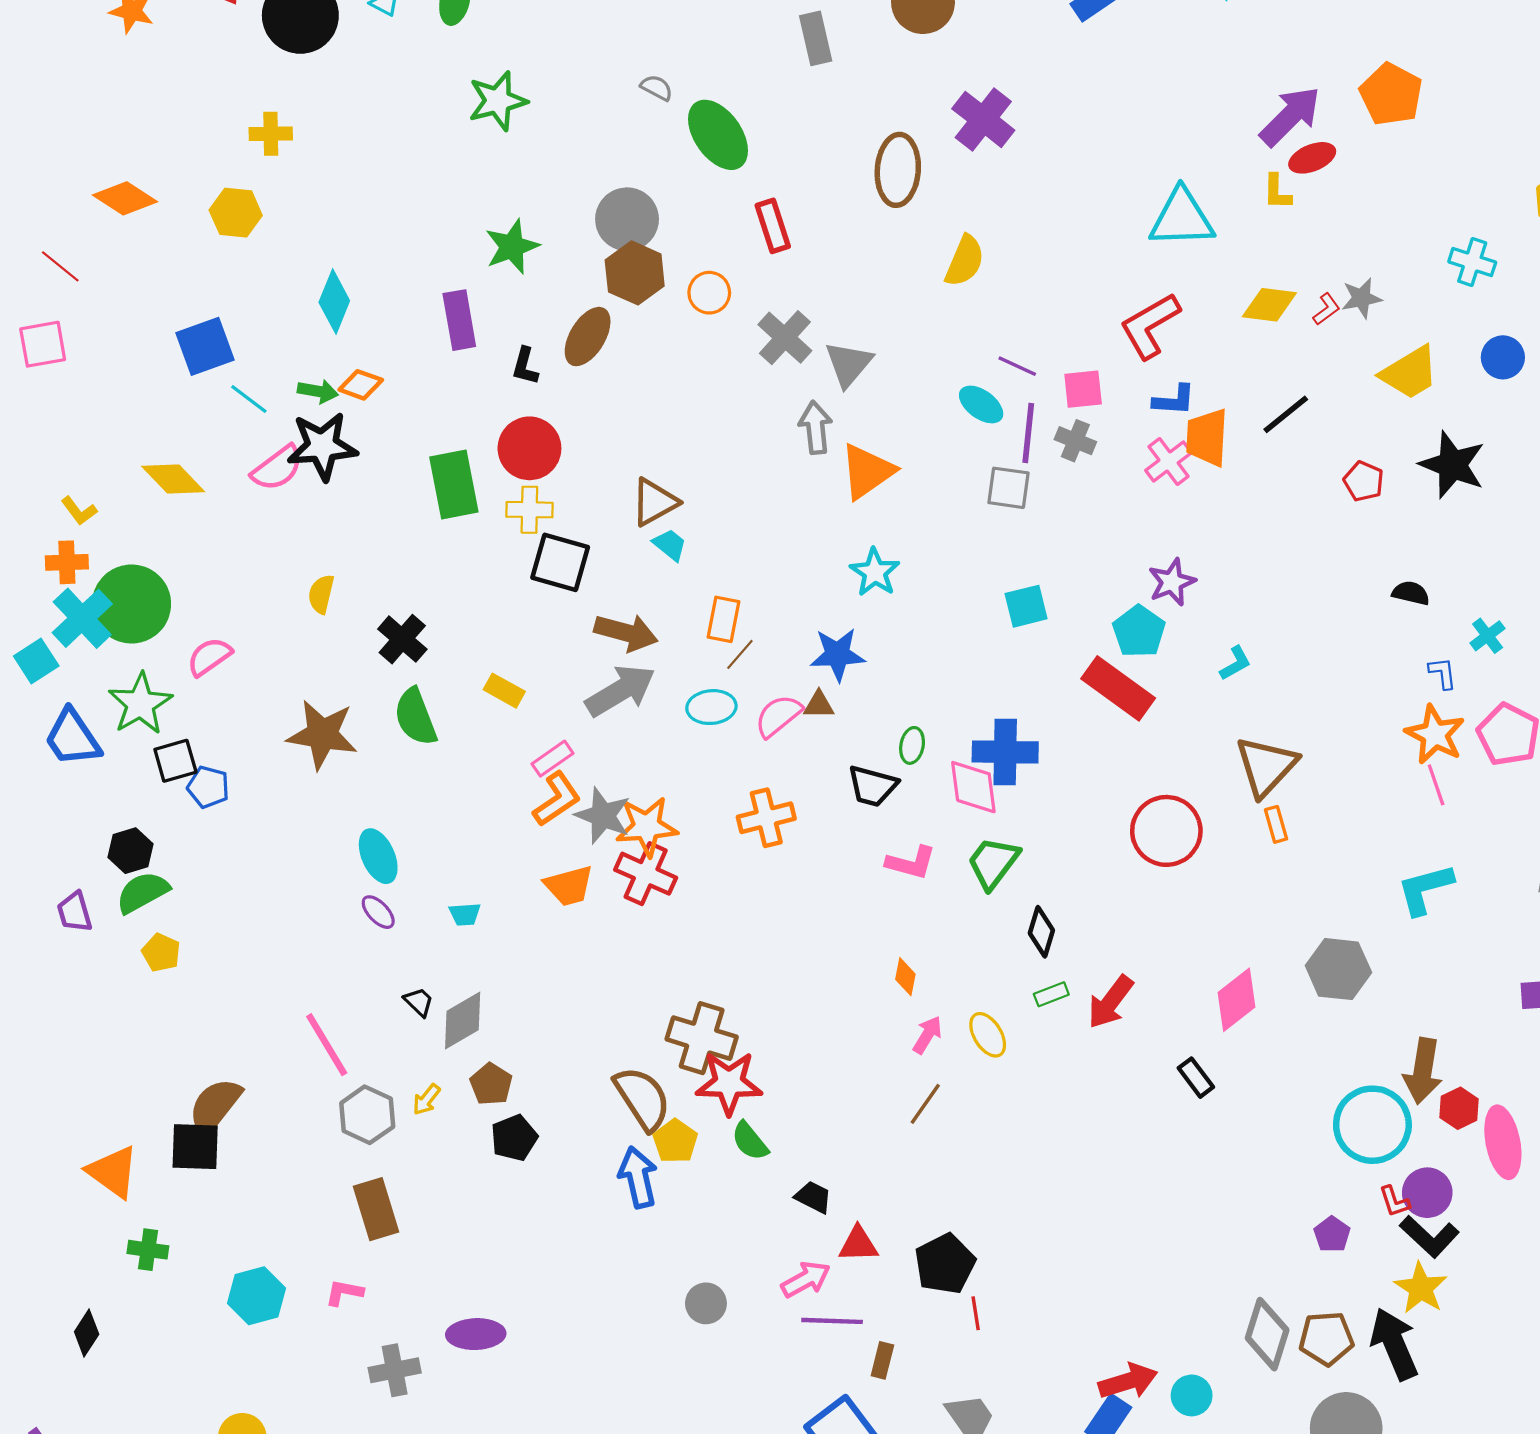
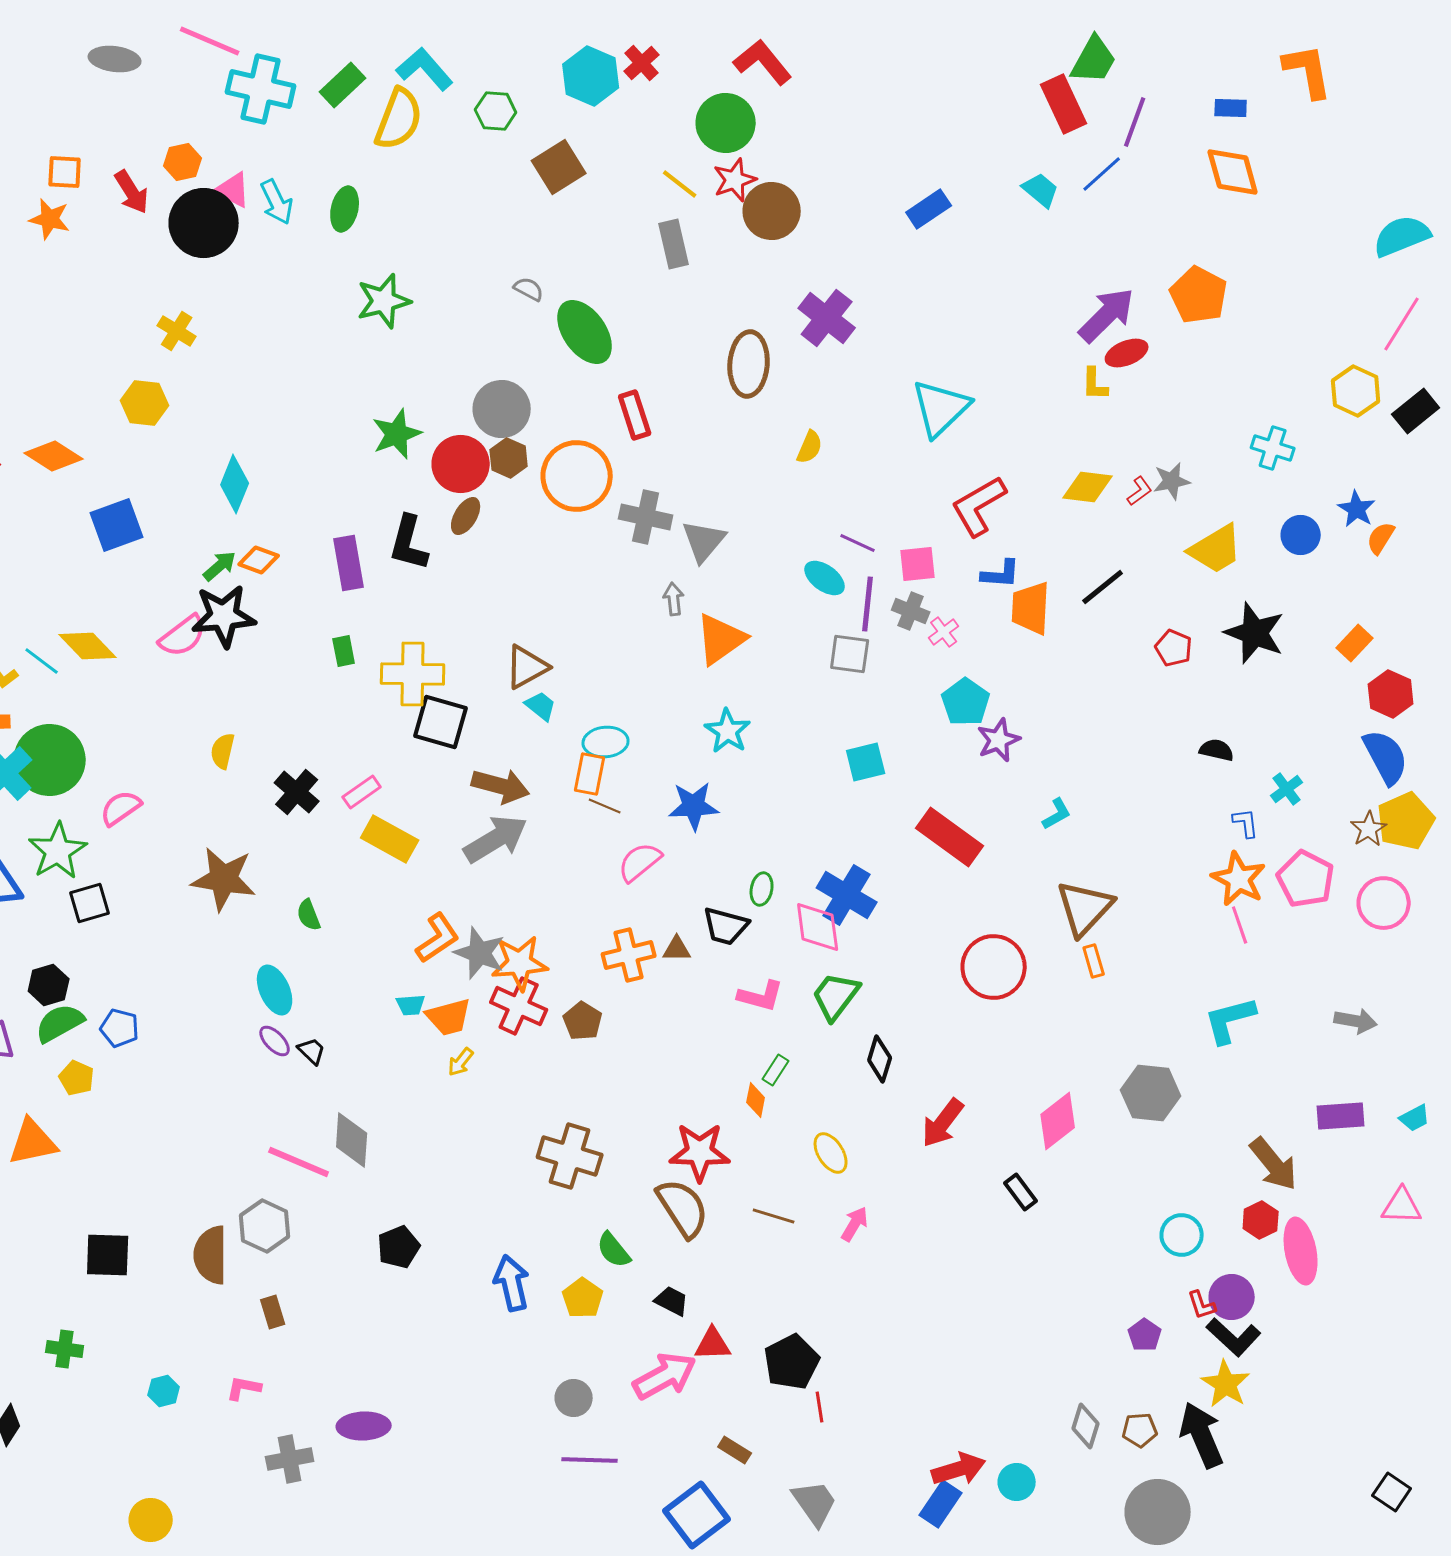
yellow cross: (271, 134) -> (177, 331), turned 33
orange diamond: (125, 198) -> (54, 456), moved
cyan triangle: (1182, 218) -> (941, 408), moved, turned -42
yellow semicircle: (965, 261) -> (810, 447), size x0.7
brown hexagon: (635, 273) -> (509, 458), size x0.7
orange circle: (709, 293) -> (577, 476), size x1.8
purple rectangle: (459, 320) -> (349, 563), moved
brown ellipse: (588, 337) -> (466, 516), size x0.7
gray cross: (785, 338) -> (646, 517), turned -30
black L-shape: (525, 366) -> (409, 543), size x1.6
green arrow: (318, 391) -> (220, 566), turned -51
cyan line: (249, 399) -> (42, 661), moved
gray arrow: (816, 428) -> (674, 599), size x0.7
red circle: (529, 448) -> (461, 464), moved
pink cross: (1169, 461) -> (944, 632), moved, size x0.7
green rectangle: (454, 485) -> (344, 651), size x0.5
yellow cross: (529, 510) -> (413, 674), size x1.5
cyan pentagon: (1139, 631) -> (966, 702), moved
brown line: (740, 654) -> (605, 806), turned 72
yellow rectangle: (504, 691) -> (390, 839), size x1.5
brown triangle: (819, 705) -> (677, 949), moved
cyan ellipse: (711, 707) -> (606, 742), moved
green semicircle: (415, 717) -> (309, 915), moved, size x0.6
blue cross: (1005, 752) -> (847, 895), turned 30
pink rectangle: (552, 759) -> (362, 792), moved
blue pentagon: (208, 787) -> (120, 1028), moved
cyan trapezoid: (465, 914) -> (411, 1005), moved
green rectangle: (1051, 994) -> (776, 1070), moved, turned -36
black trapezoid: (419, 1002) -> (312, 1051), moved
gray diamond: (463, 1021) -> (352, 1140), turned -56
pink arrow: (927, 1035) -> (855, 1224), moved
pink line: (327, 1045) -> (299, 1162), moved, turned -36
brown arrow: (1423, 1071) -> (1274, 1164), moved, turned -48
red star: (729, 1083) -> (700, 1152), moved
brown pentagon: (491, 1084) -> (583, 1021), moved
brown semicircle: (642, 1098) -> (683, 1208), moved
yellow arrow: (426, 1099) -> (461, 1062), moved
brown line: (925, 1104) -> (774, 1216), turned 72
brown semicircle: (215, 1106) -> (211, 1255), moved, turned -38
cyan circle: (1372, 1125) -> (1182, 1235), size x0.6
yellow pentagon: (675, 1141) -> (583, 1298), moved
orange triangle: (113, 1172) -> (33, 1142), moved, turned -48
brown rectangle: (376, 1209) -> (273, 1312), size x0.6
pink arrow: (806, 1279) -> (665, 1376), size x1.4
cyan hexagon: (257, 1296) -> (164, 1391), size x0.6
purple line: (832, 1321) -> (590, 1460), moved
gray diamond: (1267, 1334) -> (1086, 1426), size x0.7
brown pentagon: (1326, 1338) -> (1140, 1430), size x0.7
brown rectangle: (882, 1360) -> (735, 1450), turned -72

